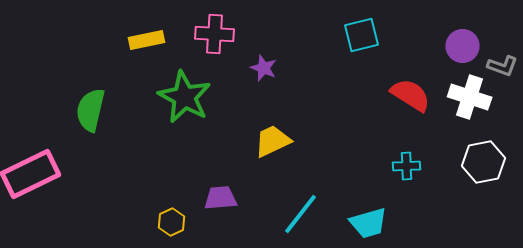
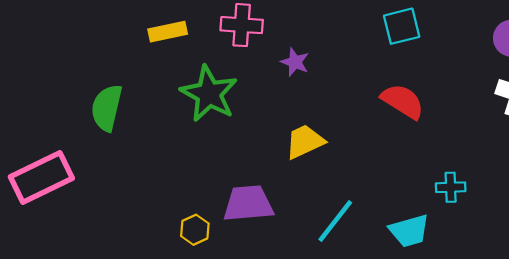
red semicircle: (411, 95) -> (403, 101), moved
cyan cross: (407, 166) -> (451, 187), moved
purple trapezoid: (221, 198) -> (248, 204), size x1.4

